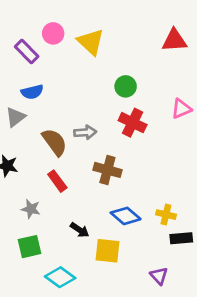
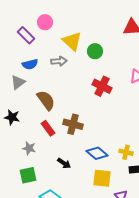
yellow triangle: (91, 42) -> (72, 41), moved
green circle: (126, 86) -> (95, 51), moved
gray arrow: (85, 132) -> (59, 61), moved
brown cross: (107, 170) -> (73, 124), moved
yellow square: (107, 251) -> (102, 178), moved

